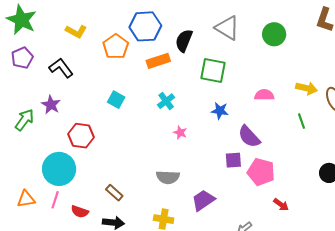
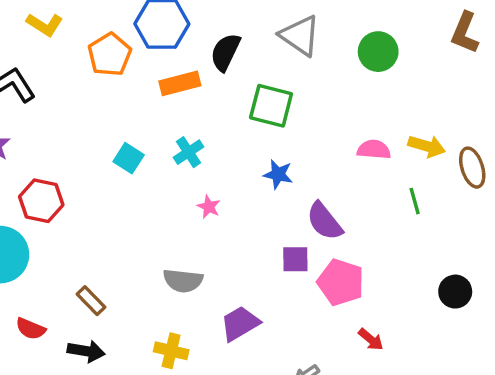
pink semicircle: (264, 95) -> (374, 150), moved
cyan square: (116, 100) -> (129, 158), moved

